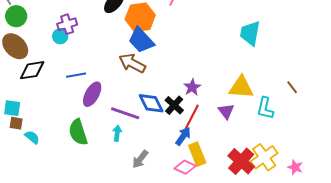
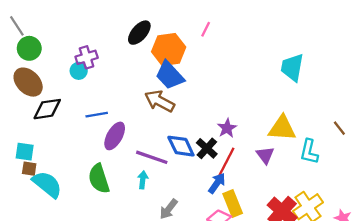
cyan semicircle: (32, 137) -> (47, 184), size x1.8

